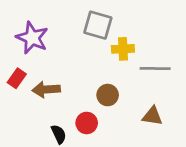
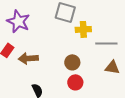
brown triangle: (152, 116) -> (112, 67), moved
red circle: (87, 123) -> (75, 82), moved

